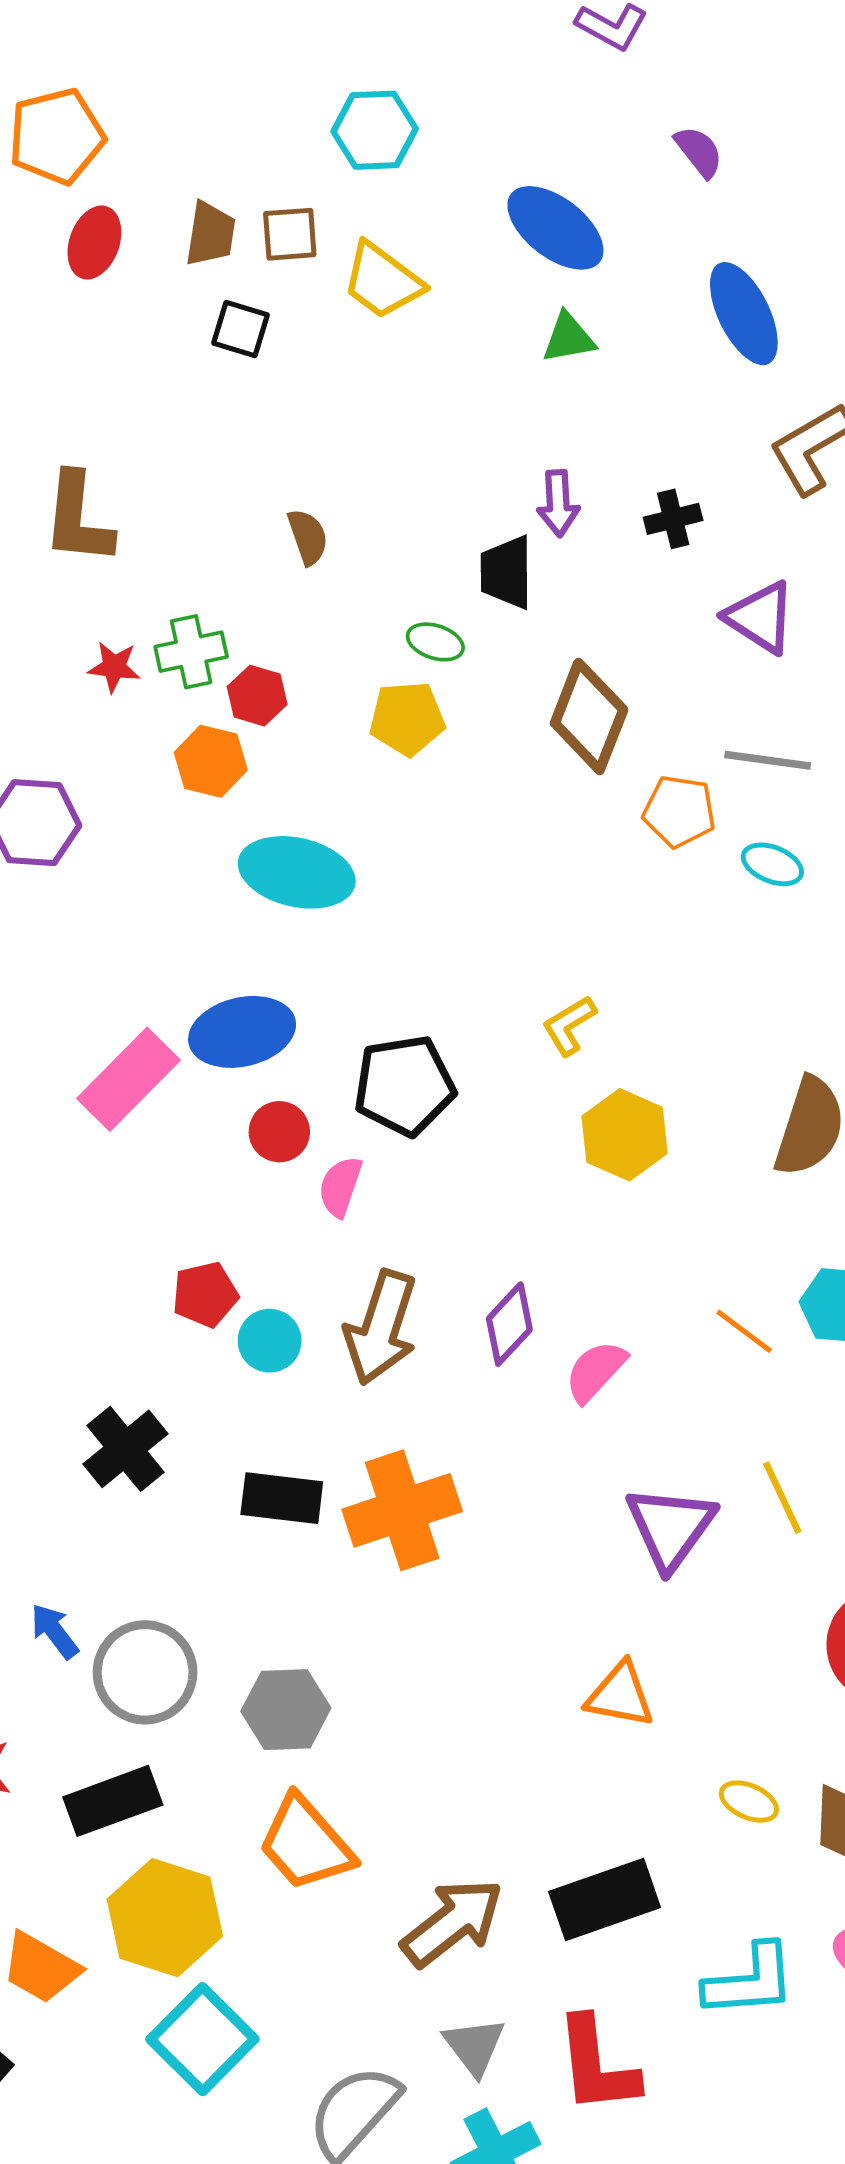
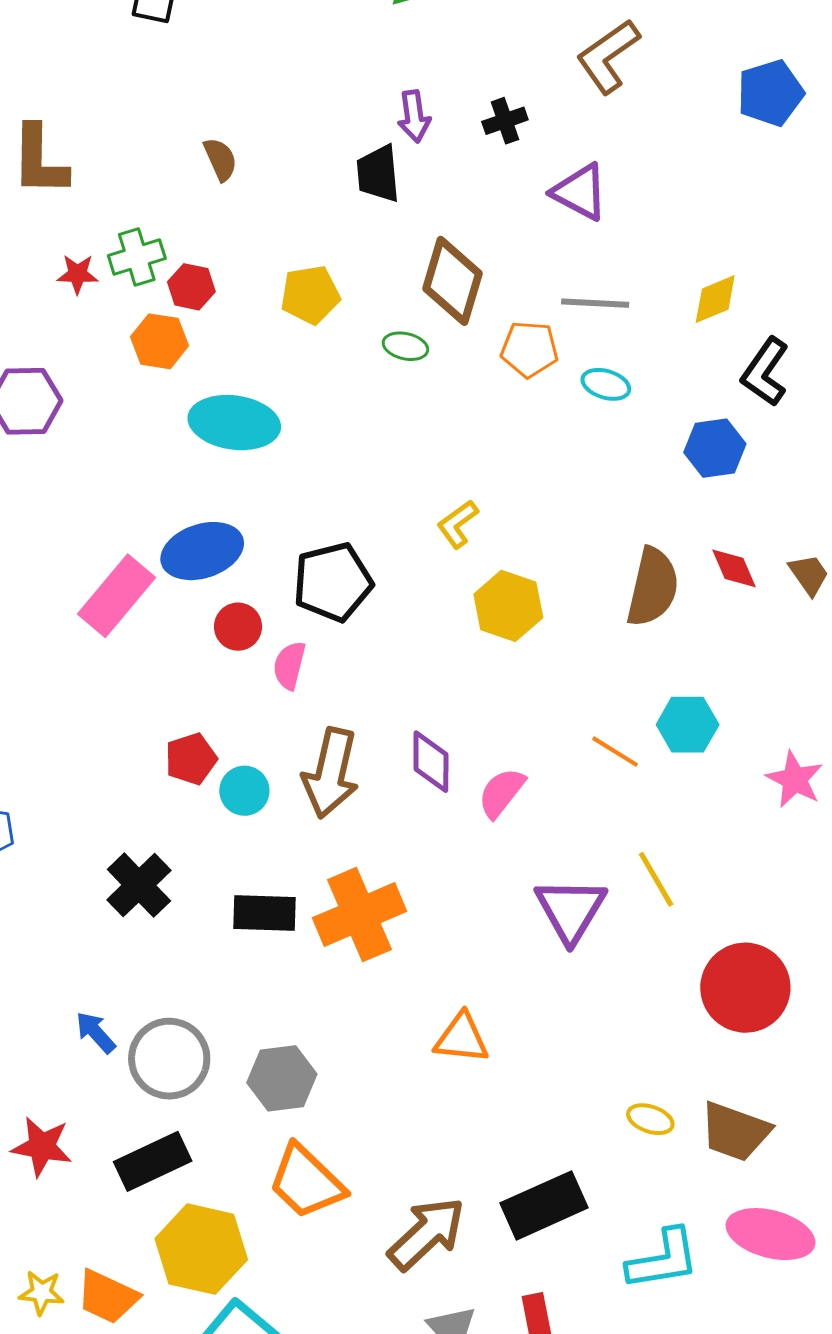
green ellipse: (435, 642) -> (405, 346), moved
purple diamond: (509, 1324) -> (431, 762), turned -38
orange triangle: (620, 1695) -> (462, 1038), moved

